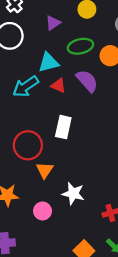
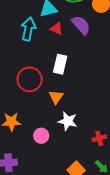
cyan arrow: (26, 86) -> (28, 29), turned 135
orange triangle: (45, 170) -> (56, 97), moved

